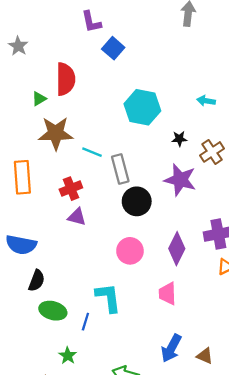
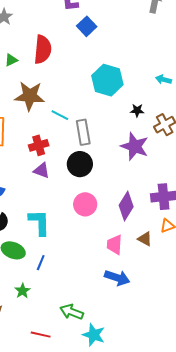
green triangle: (39, 99) -> (11, 60), moved
black circle: (137, 201) -> (80, 164), moved
cyan L-shape: (108, 298) -> (39, 222), moved
blue arrow: (171, 348) -> (117, 278), moved, turned -105
brown triangle: (205, 356) -> (145, 239), moved

